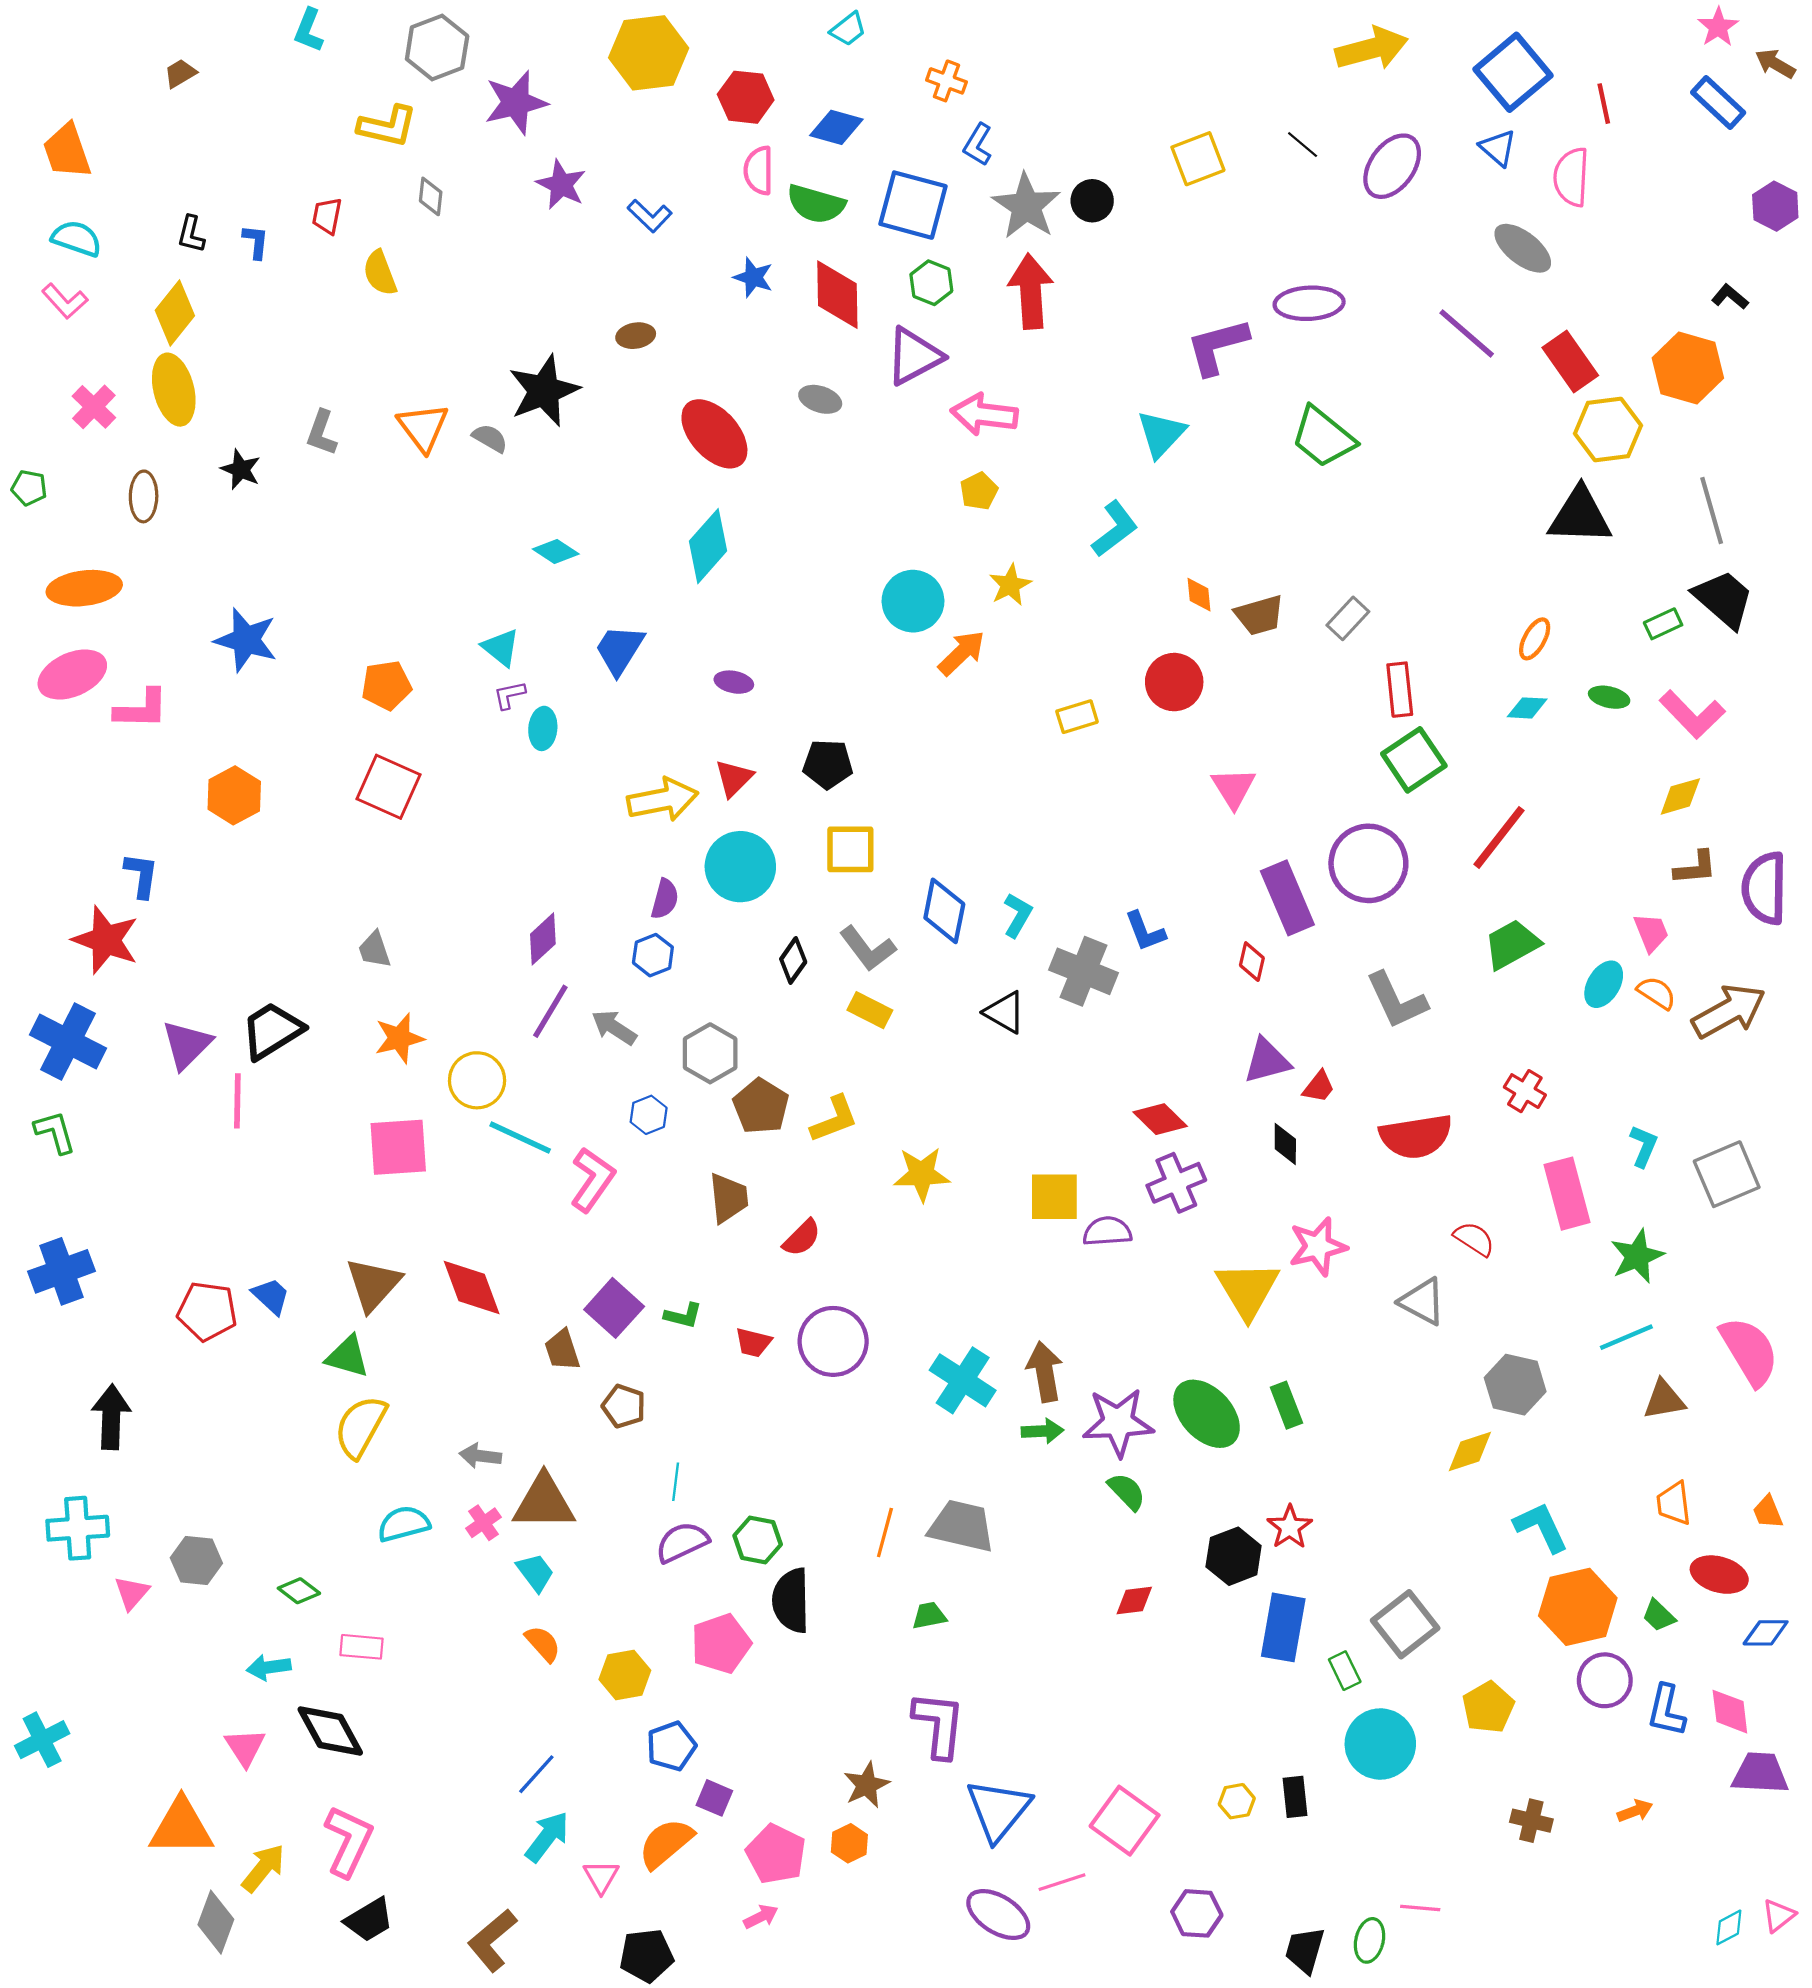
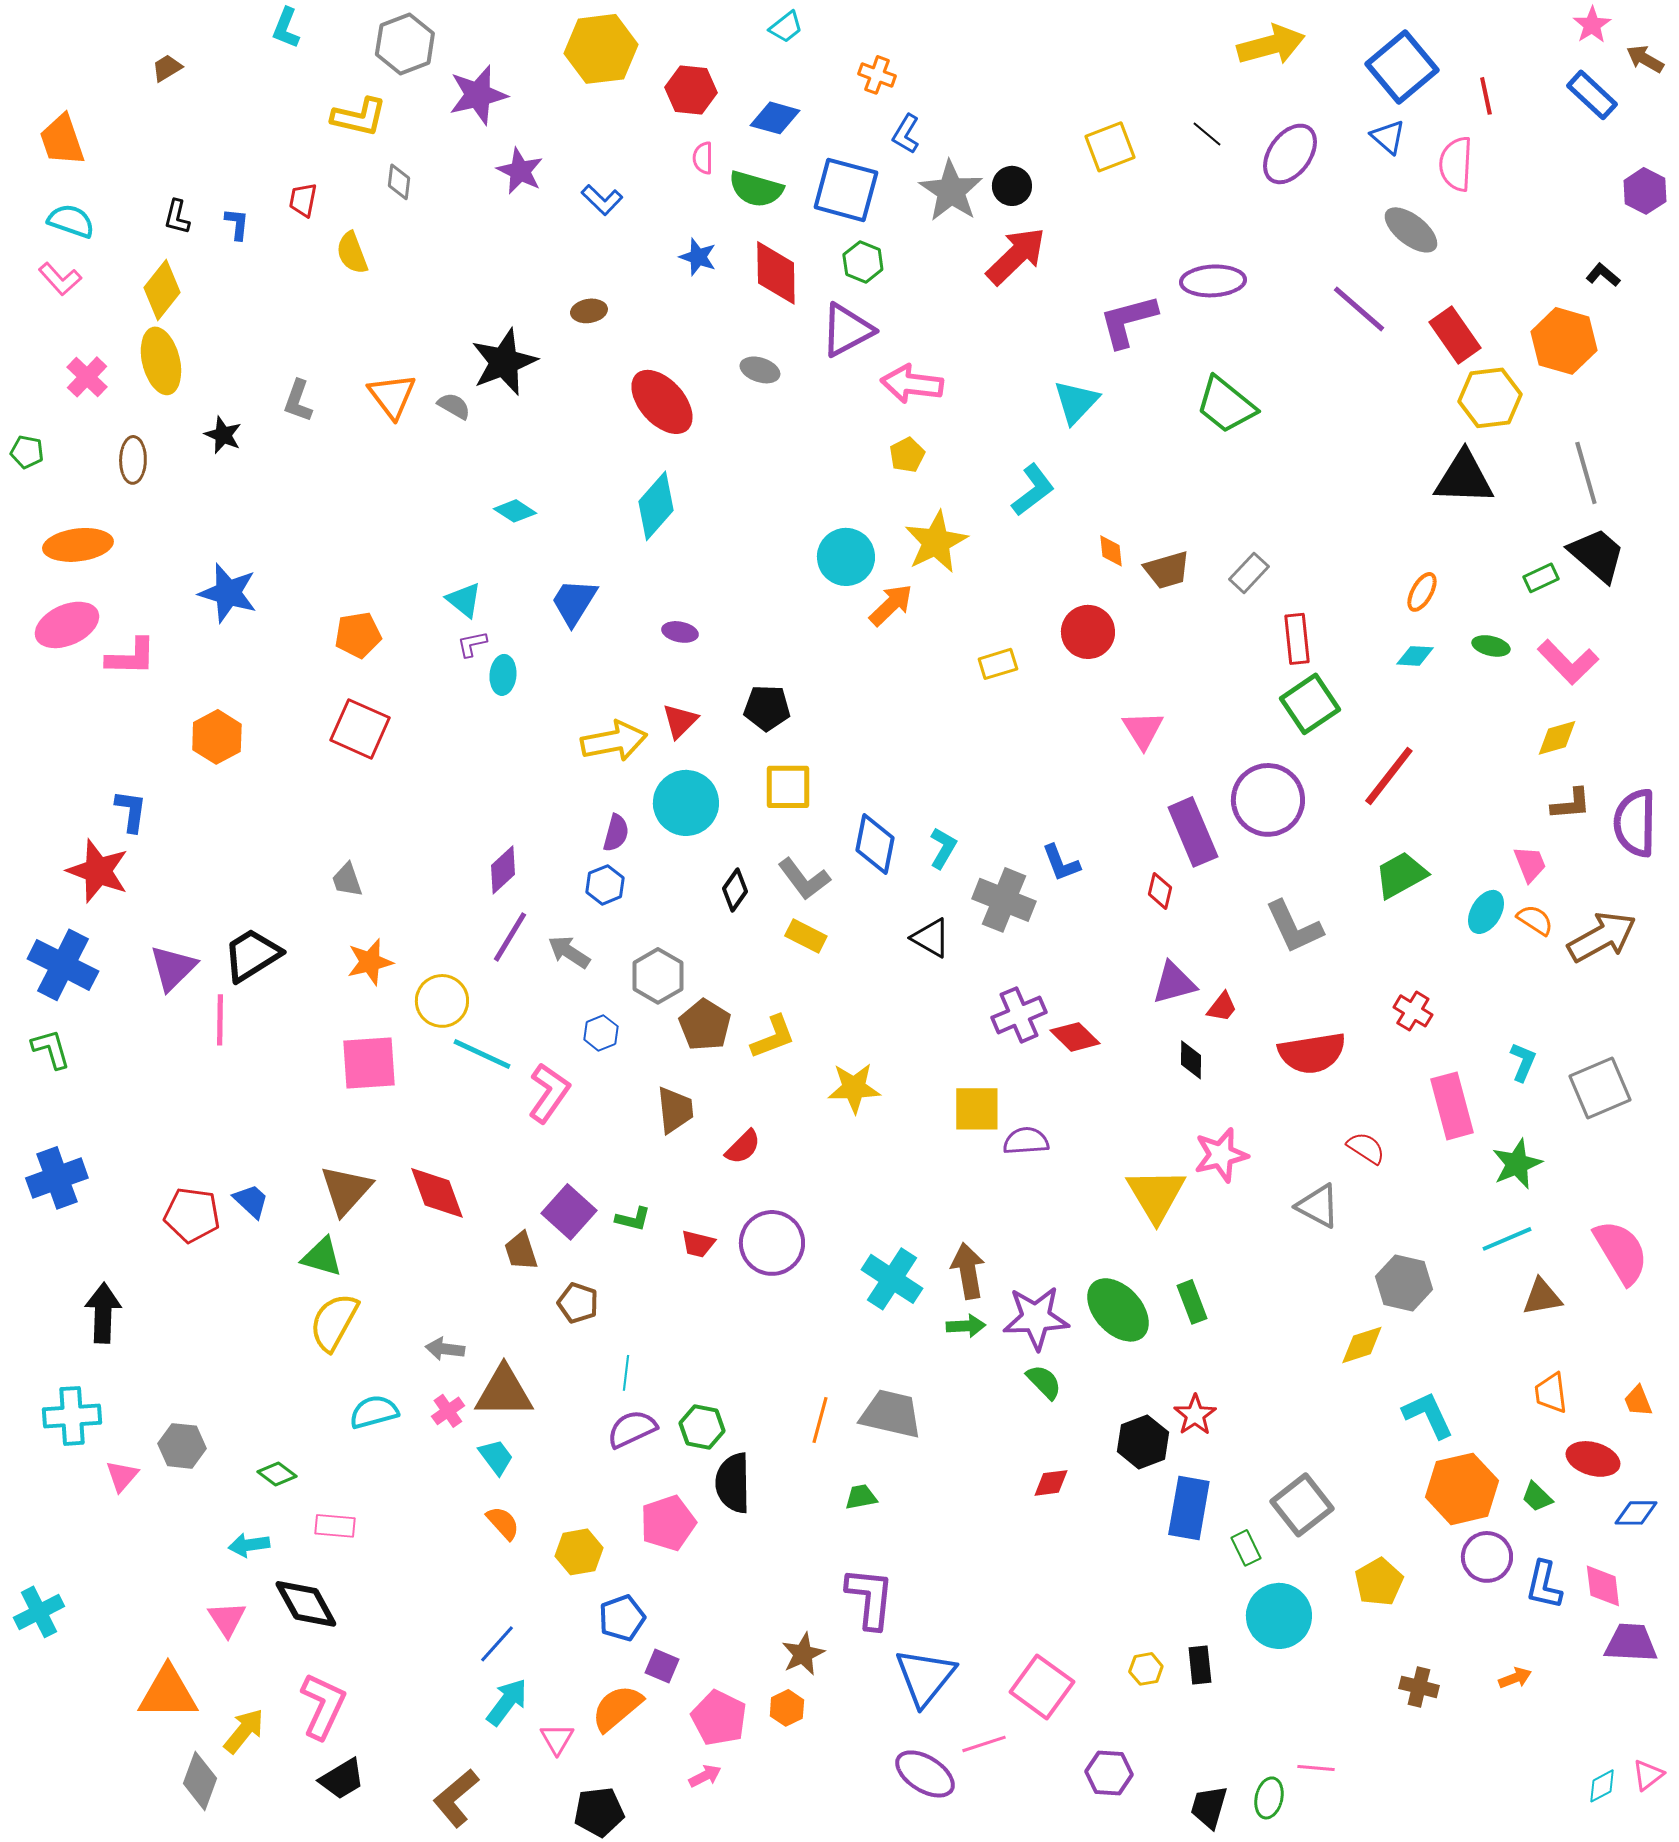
pink semicircle: (759, 171) -> (703, 158), size x0.7
red arrow: (1031, 291) -> (1016, 256), moved, turned 50
yellow star: (1010, 585) -> (936, 542), size x1.6
purple cross: (1176, 1183) -> (1019, 1015), moved

